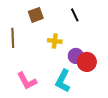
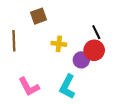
black line: (75, 15) -> (96, 32), moved
red circle: (87, 62) -> (94, 50), moved

